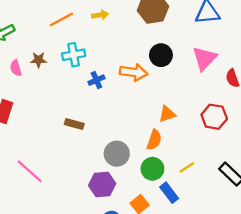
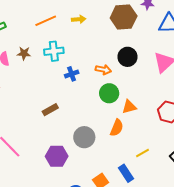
orange arrow: (134, 72) -> (103, 70), size x0.7
brown rectangle: (74, 124) -> (50, 110), turned -49
green circle: (152, 169) -> (109, 93), moved
purple hexagon: (102, 184) -> (57, 156), moved

